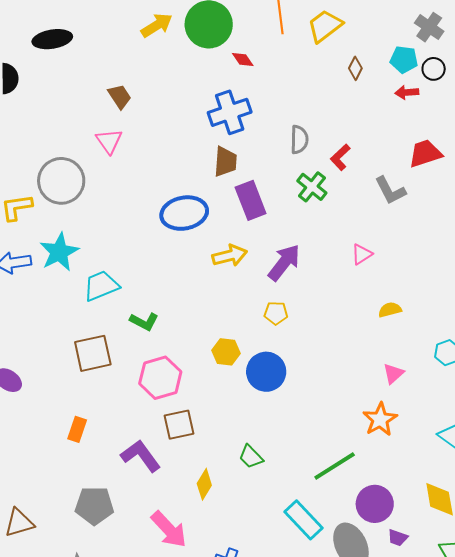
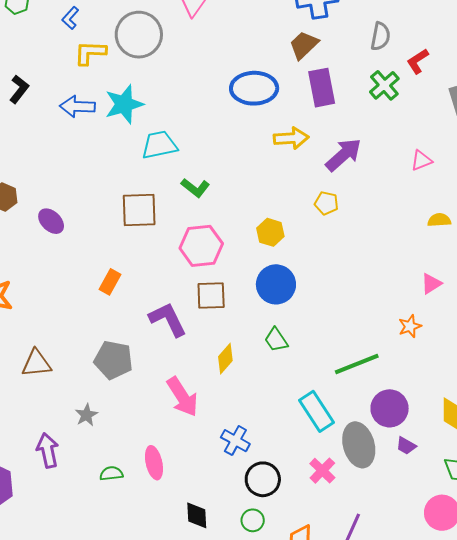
brown trapezoid: (225, 162) -> (304, 45), turned -148
blue circle: (266, 372) -> (276, 284), moved
orange star: (380, 419) -> (410, 326), size x0.7

